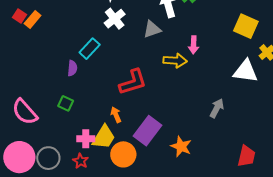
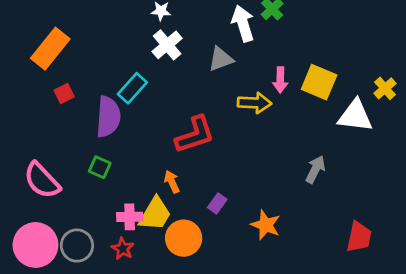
red square: (19, 16) -> (64, 93), moved, turned 32
orange rectangle: (33, 20) -> (50, 49), size x1.6
yellow square: (246, 26) -> (319, 82), moved
purple semicircle: (72, 68) -> (108, 117), size x1.8
purple rectangle: (148, 131) -> (217, 203), size x0.5

